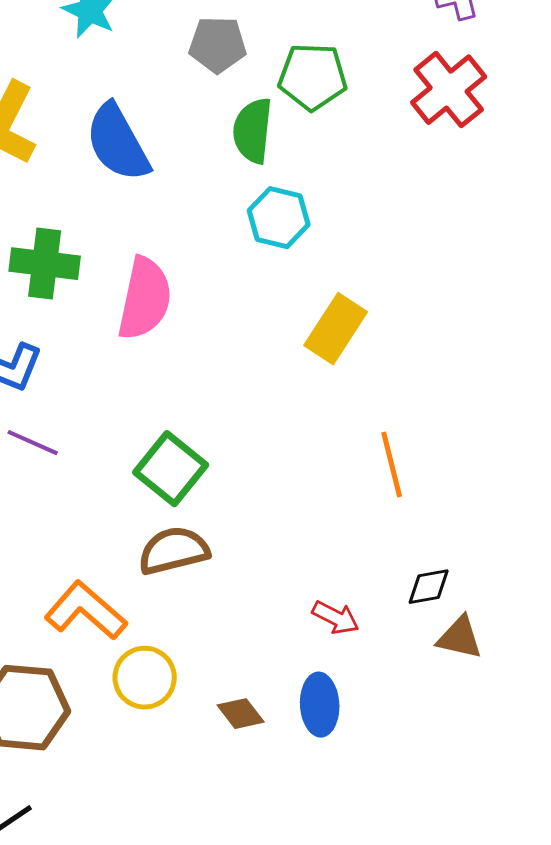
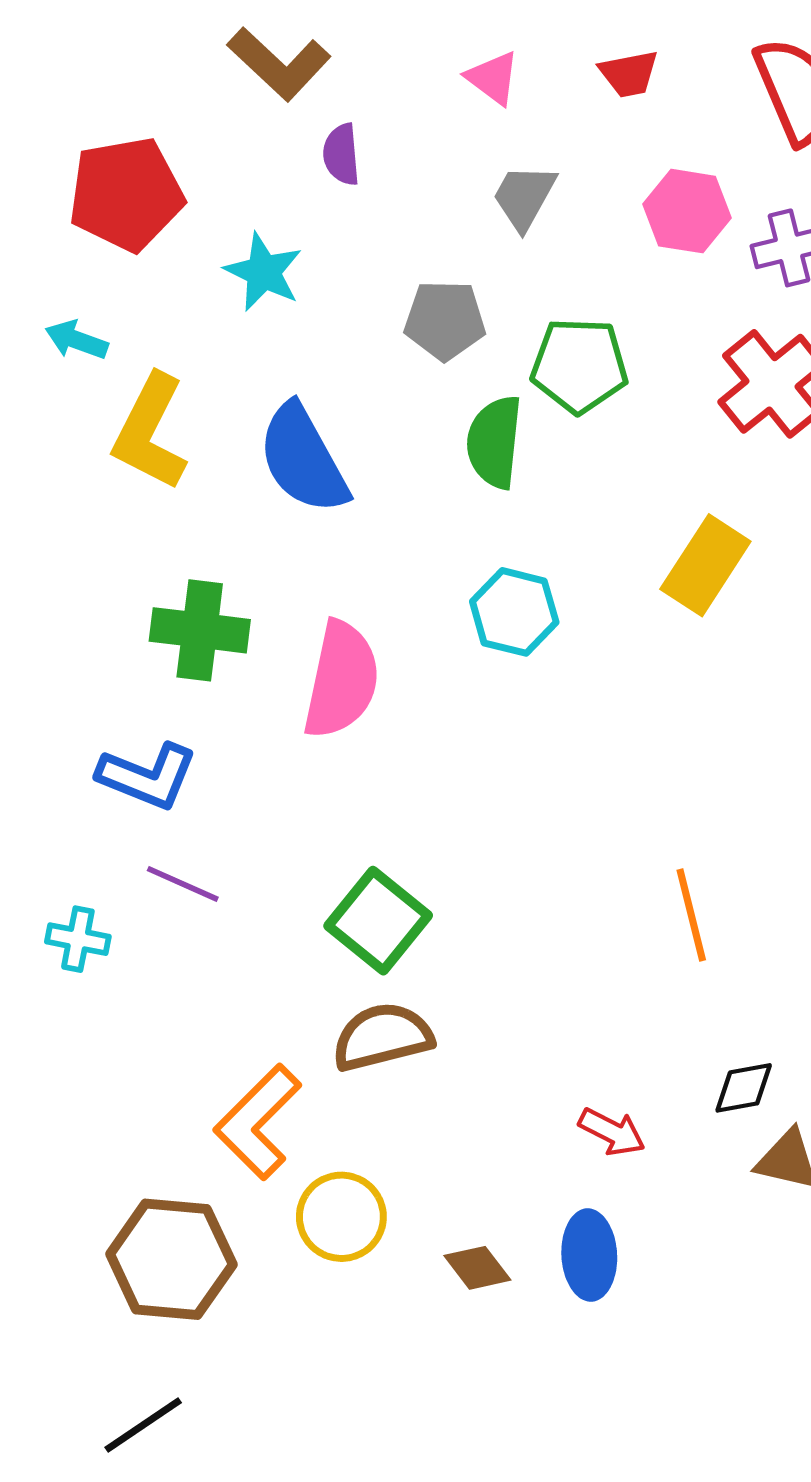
cyan hexagon: (279, 218) -> (514, 612), moved
yellow rectangle: (336, 329) -> (705, 565), moved
orange L-shape: (86, 611) -> (258, 1122), turned -86

